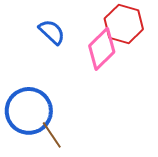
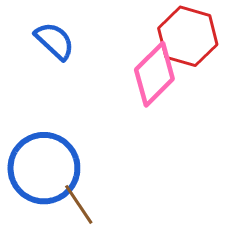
blue semicircle: (52, 32) -> (55, 41), moved

